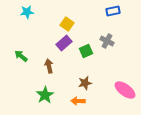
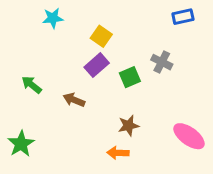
blue rectangle: (113, 11) -> (183, 17), moved
cyan star: (27, 12) -> (53, 18), moved
brown arrow: (49, 66) -> (74, 100), turned -56
green star: (45, 95) -> (21, 144), moved

